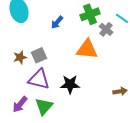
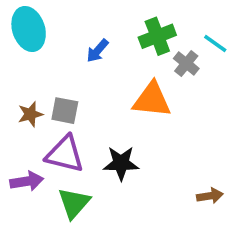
gray square: (39, 55) -> (65, 111), turned 35
brown arrow: (120, 91) -> (210, 196), moved
purple arrow: (20, 104) -> (27, 181), moved, turned -138

